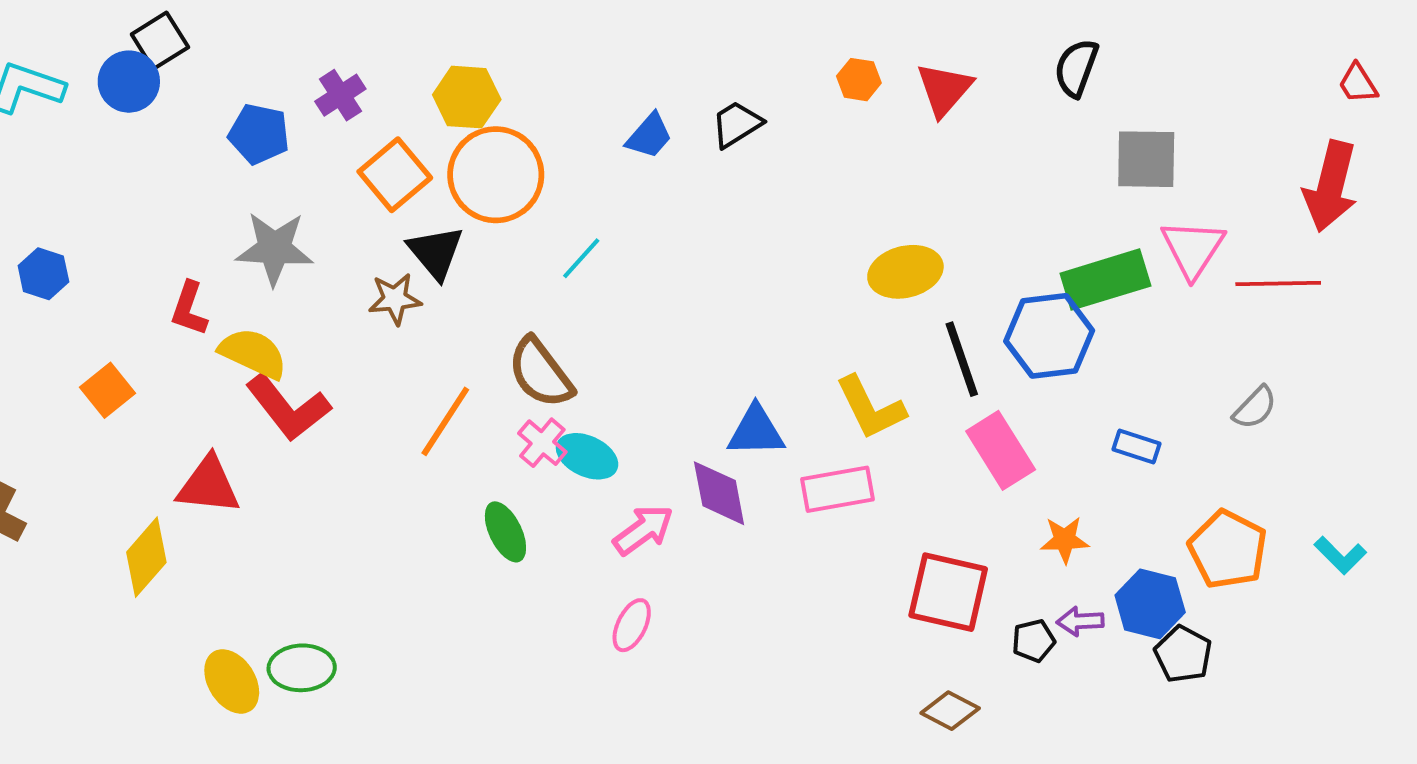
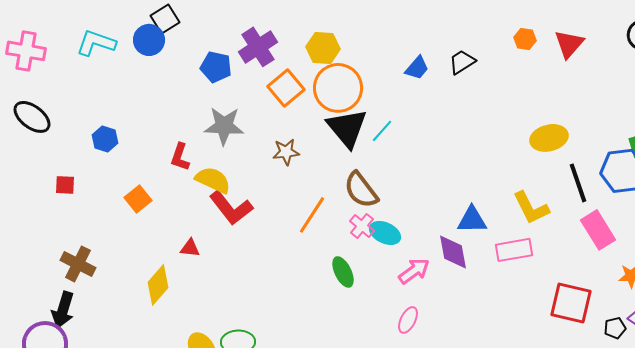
purple cross: (340, 95) -> (258, 47), size x1.5
black triangle: (436, 252) -> (347, 128), moved, size x1.4
red triangle: (208, 485) -> (190, 248), size x0.6

